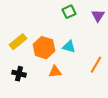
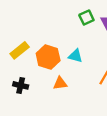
green square: (69, 12) -> (86, 18), moved

